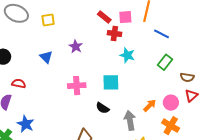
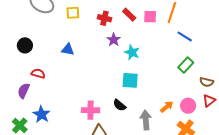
red cross: (114, 33) -> (104, 18), moved
purple star: (76, 46) -> (114, 40), moved
cyan star: (127, 55) -> (132, 52), moved
blue triangle: (46, 57) -> (68, 49), turned -40
pink cross: (77, 86) -> (91, 110), moved

